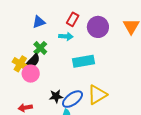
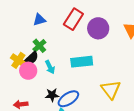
red rectangle: (73, 19) -> (73, 19), size x1.5
cyan arrow: (66, 36) -> (50, 67), moved, turned 56
yellow triangle: (97, 95) -> (111, 90), moved, turned -40

